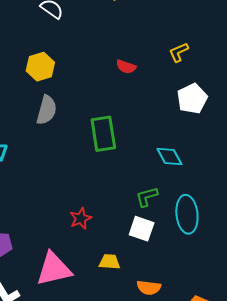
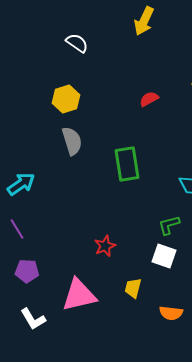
red semicircle: (126, 67) -> (149, 99), turned 132
gray semicircle: (47, 110) -> (72, 141), turned -32
yellow trapezoid: (110, 262) -> (133, 288), turned -80

